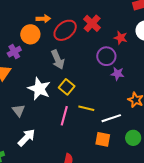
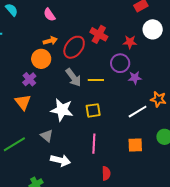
yellow square: (67, 87) -> (93, 110), moved, turned -35
yellow line: (86, 108) -> (96, 80), moved
pink line: (64, 116) -> (94, 144), moved
white line: (111, 118) -> (138, 112), moved
white arrow: (26, 138) -> (60, 160), turned 72

